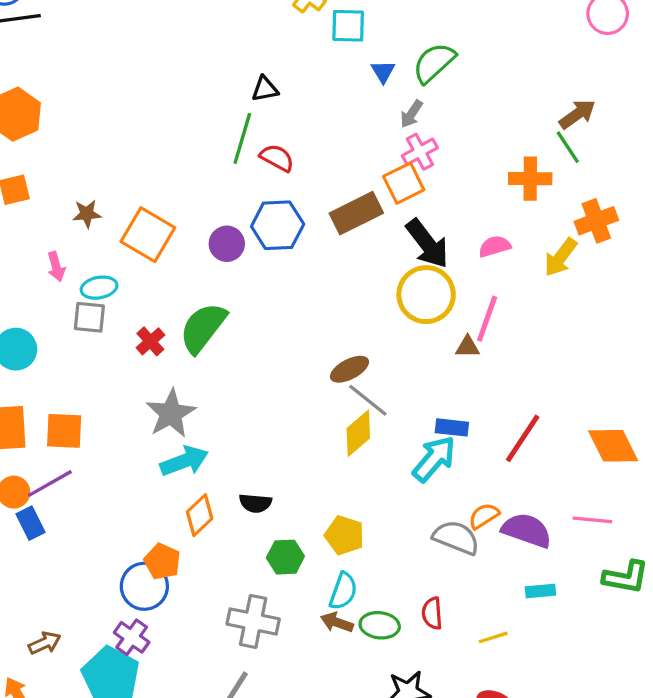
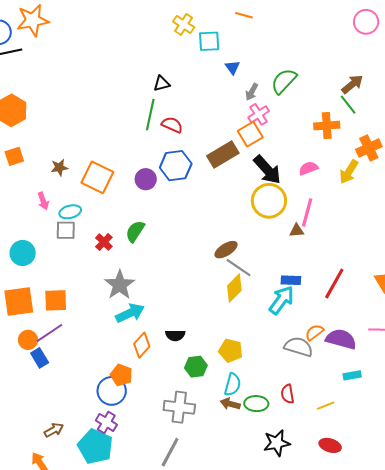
green semicircle: (434, 63) -> (284, 81), moved
green semicircle: (203, 328) -> (135, 231), size x0.7

